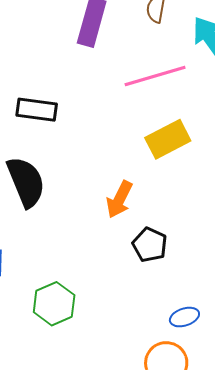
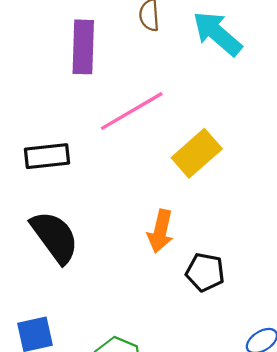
pink line: (155, 76) -> (132, 111), moved

